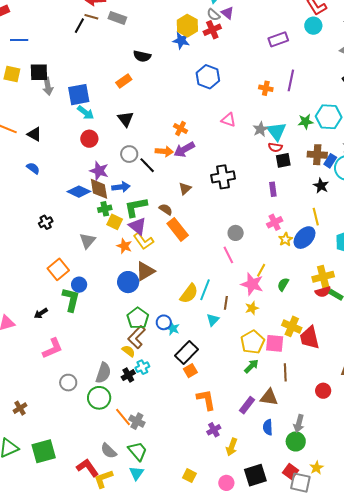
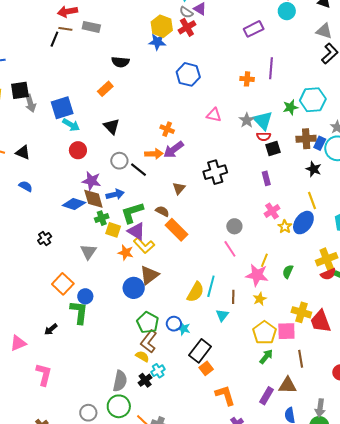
pink L-shape: (53, 348) -> (44, 374), moved, turned -45
gray circle: (68, 383) -> (88, 413), moved

